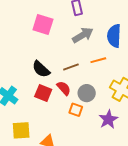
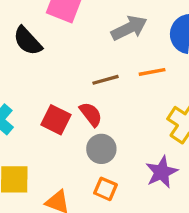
black semicircle: (41, 69) -> (28, 41), moved
gray circle: (87, 93) -> (101, 149), moved
orange square: (76, 110) -> (105, 189), moved

